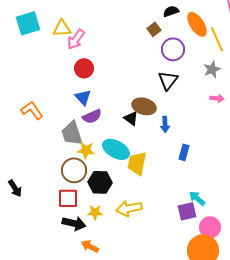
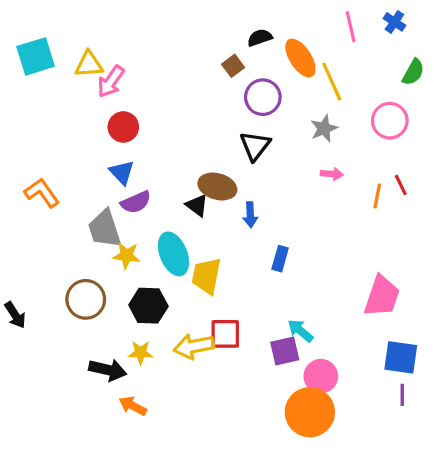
cyan ellipse: (116, 149) -> (173, 254), turned 40
brown circle: (74, 170) -> (86, 299), moved
red square: (68, 198) -> (225, 334), moved

